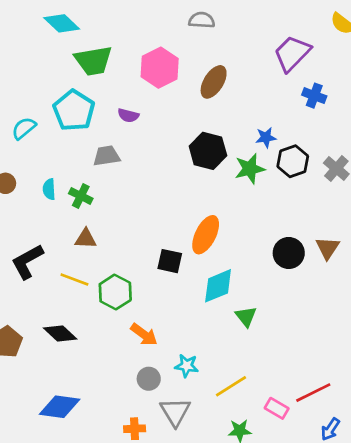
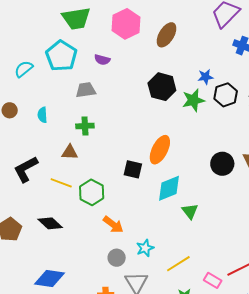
green cross: (81, 196) -> (85, 126), moved, turned -30
cyan star: (187, 366) -> (145, 248), turned -30

